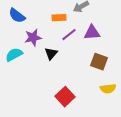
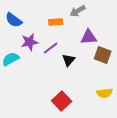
purple line: (69, 35) -> (51, 48), moved
black triangle: (51, 54) -> (69, 60), moved
brown square: (99, 62) -> (103, 55), moved

